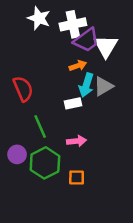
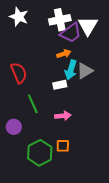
white star: (39, 18) -> (19, 17), moved
white triangle: (106, 46) -> (88, 26), moved
green hexagon: (45, 163) -> (40, 153), moved

